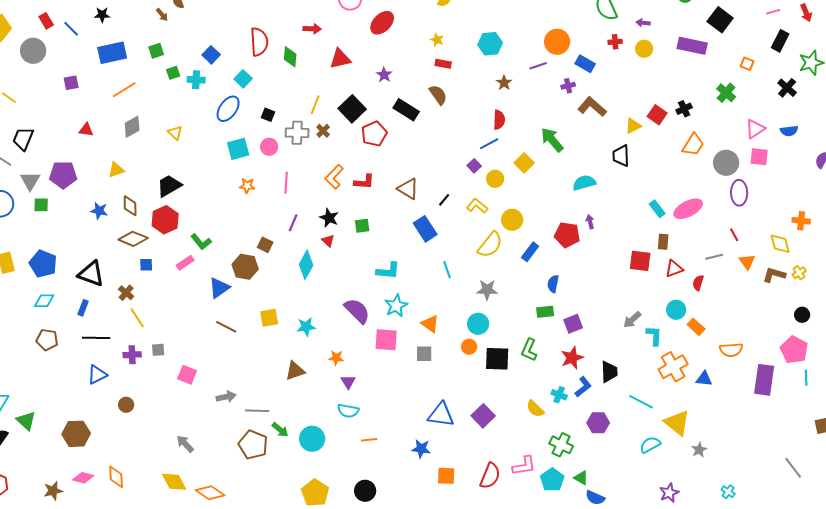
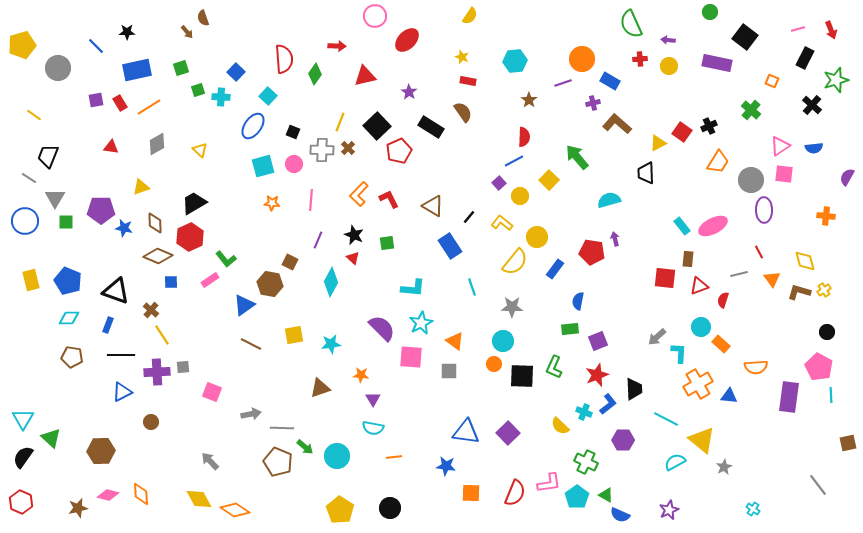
red rectangle: (46, 21) -> (120, 103), moved
green diamond: (290, 57) -> (315, 74), turned 30
purple pentagon: (63, 175) -> (101, 210), moved
red L-shape: (364, 182) -> (389, 199), turned -120
orange cross: (801, 221) -> (826, 216), moved
purple cross: (132, 355) -> (157, 372), size x1.4
purple star: (669, 493) -> (669, 510), moved

